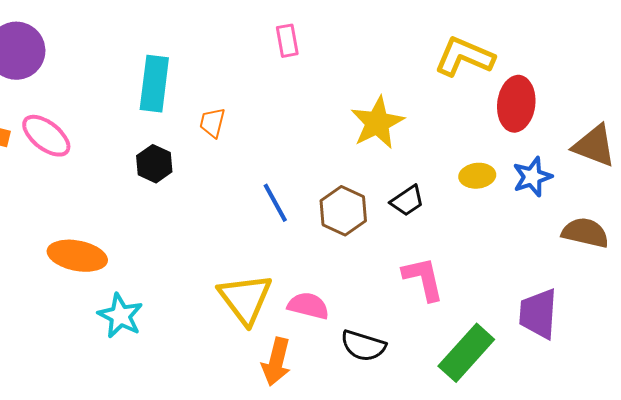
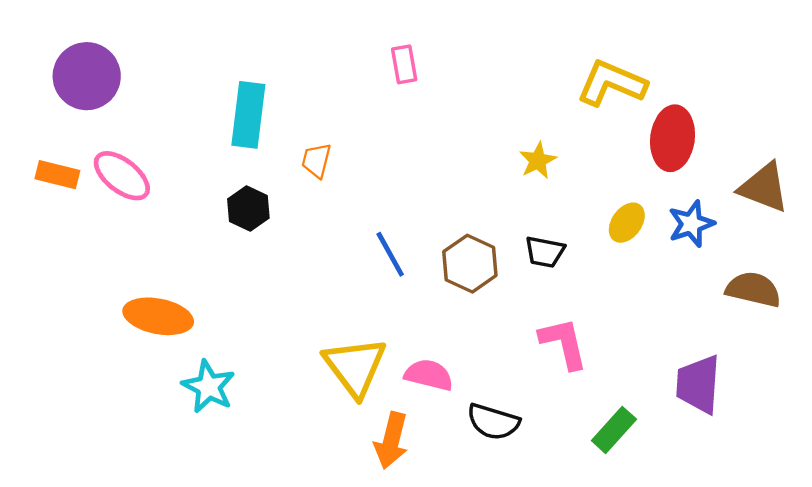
yellow star: (377, 123) -> (538, 161), moved, size x0.6
yellow ellipse: (477, 176) -> (627, 223), turned -48
black trapezoid: (407, 201) -> (545, 252), turned 45
green rectangle: (466, 353) -> (614, 430), size x0.7

